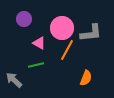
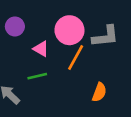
purple circle: (24, 19) -> (15, 26), moved

